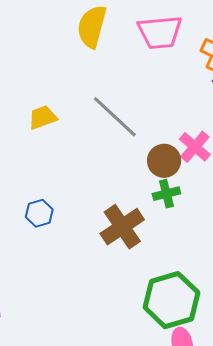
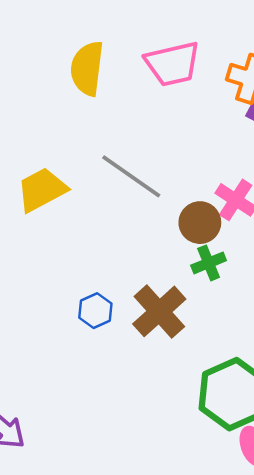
yellow trapezoid: (43, 117) -> (42, 190), size x1.4
blue hexagon: (39, 213) -> (95, 311), moved

